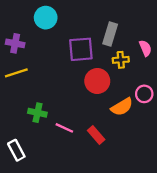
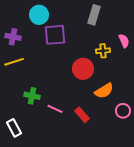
gray rectangle: (110, 34) -> (94, 15), moved
purple square: (81, 49) -> (55, 35), moved
pink circle: (144, 94) -> (123, 111), moved

